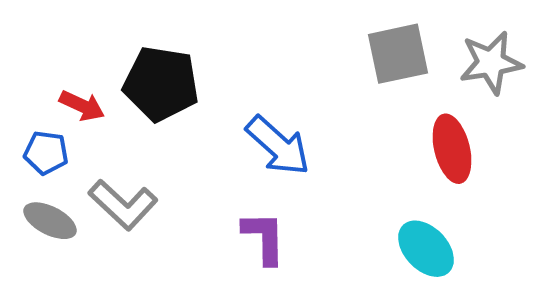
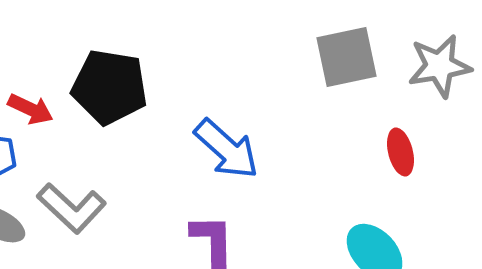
red ellipse: (452, 149) -> (401, 152), size x0.7

